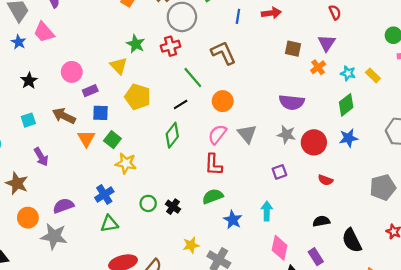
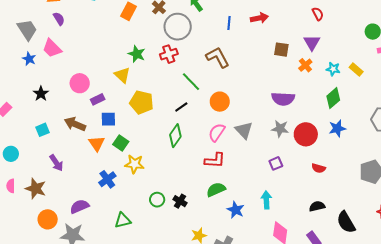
red L-shape: (213, 165) -> (215, 160), turned -85
blue cross: (104, 195) -> (107, 179), moved

